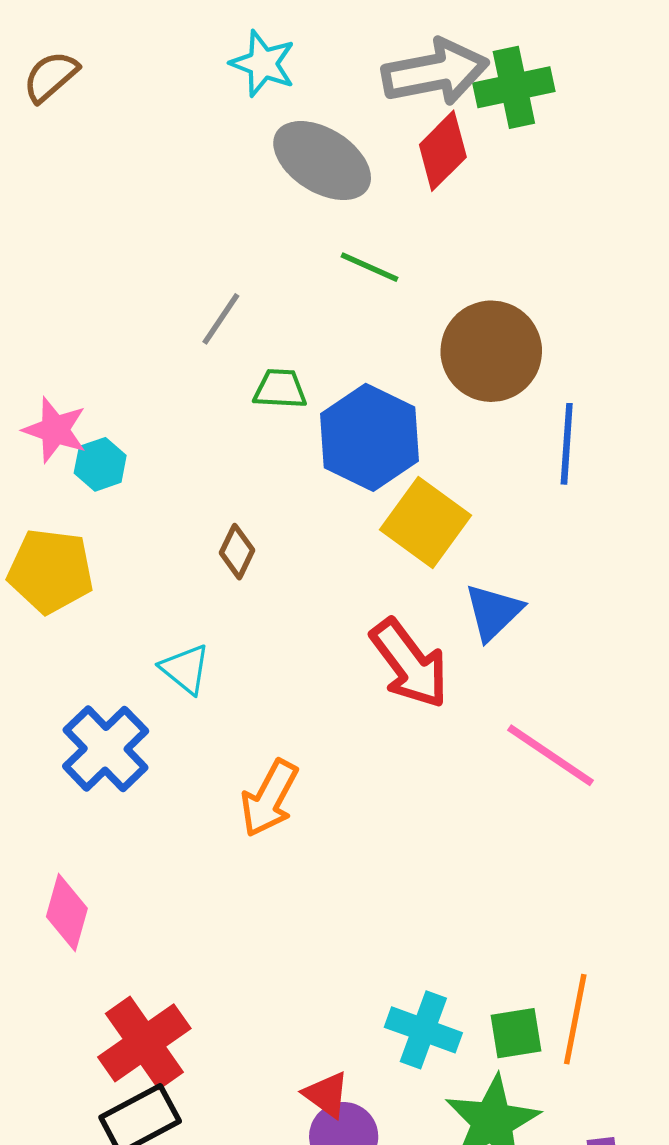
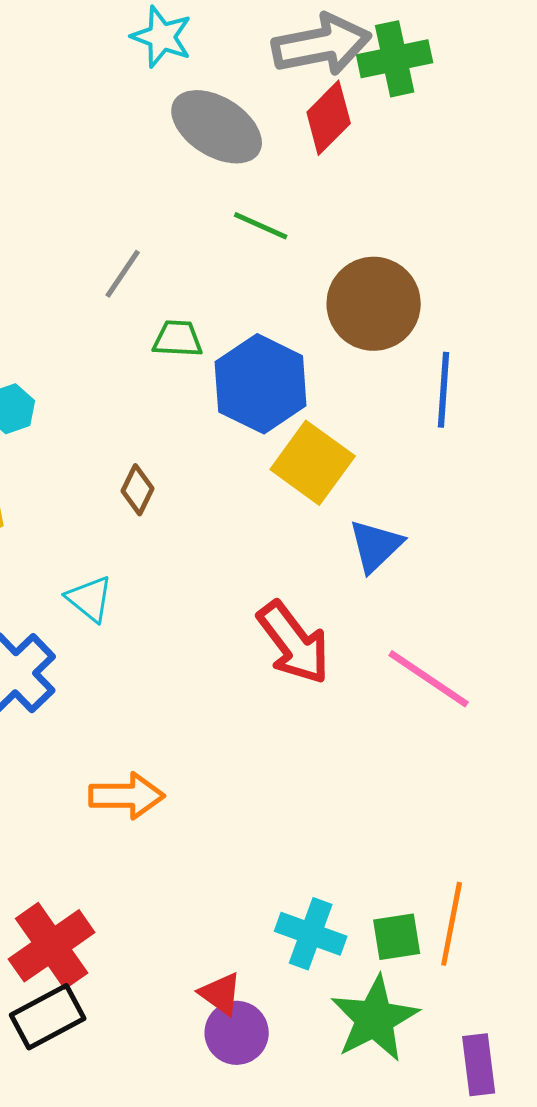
red arrow: (409, 664) -> (294, 643), moved
orange arrow: (269, 798) -> (127, 796), moved, turned -118

